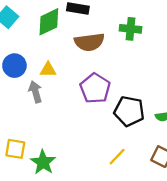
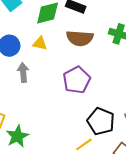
yellow triangle: (48, 70) -> (40, 43), moved
black pentagon: (129, 111) -> (101, 121), moved

